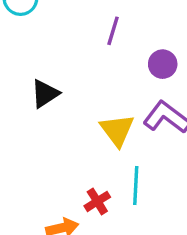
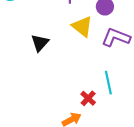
yellow triangle: (117, 130) -> (82, 26), moved

